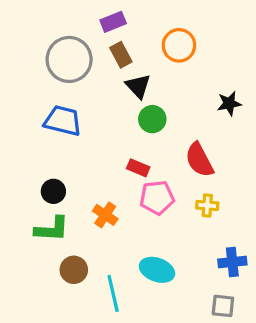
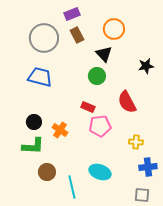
black triangle: (138, 86) -> (104, 54), moved
yellow cross: (207, 205) -> (136, 142), moved
orange cross: (105, 215) -> (60, 130), moved

